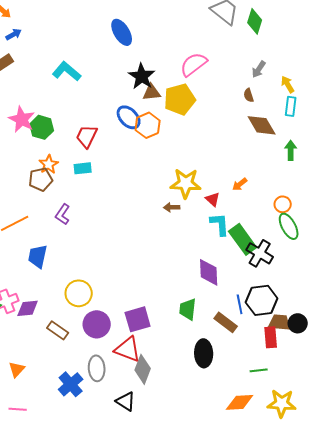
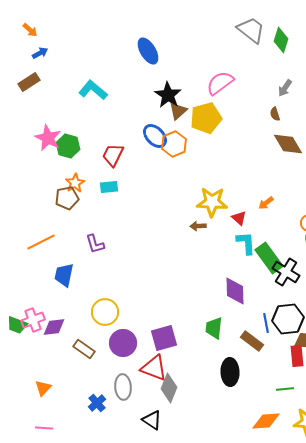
brown triangle: (152, 92) -> (178, 111), turned -36
purple L-shape: (63, 214) -> (95, 244), moved, turned -50
blue cross: (71, 384) -> (97, 403), size x0.7

